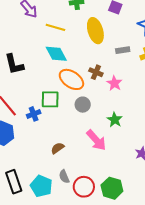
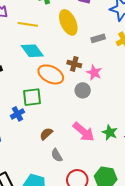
gray circle: (83, 105) -> (83, 90), moved
green star: (115, 120) -> (110, 132), moved
brown semicircle: (58, 148) -> (46, 134), moved
gray semicircle: (64, 177) -> (57, 155), moved

